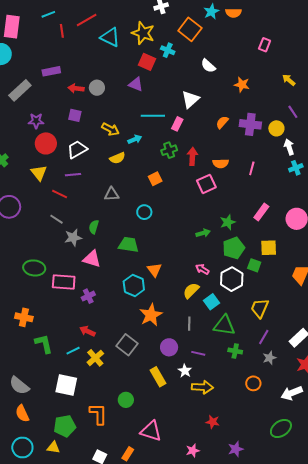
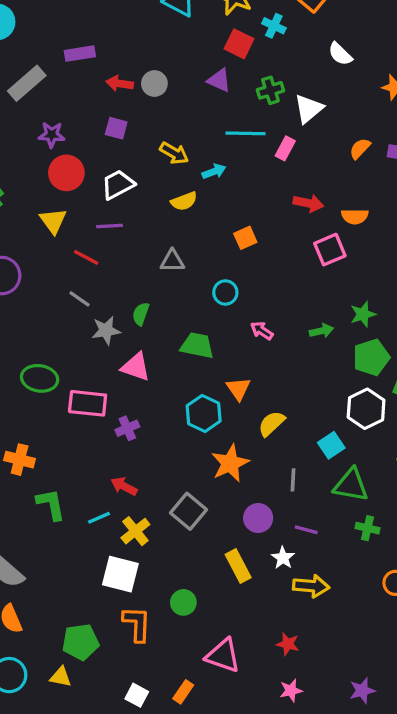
green cross: (169, 150) -> (270, 90), moved
red arrow: (192, 156) -> (308, 203), turned 96
pink arrow: (202, 269) -> (262, 331), moved
yellow semicircle: (191, 291) -> (272, 424), moved
white square: (66, 385) -> (120, 574), moved
red star: (213, 422) -> (288, 644), moved

